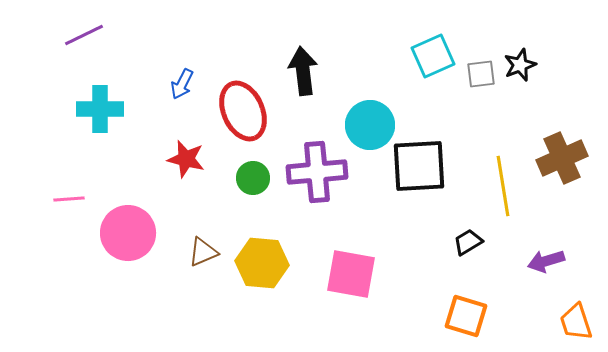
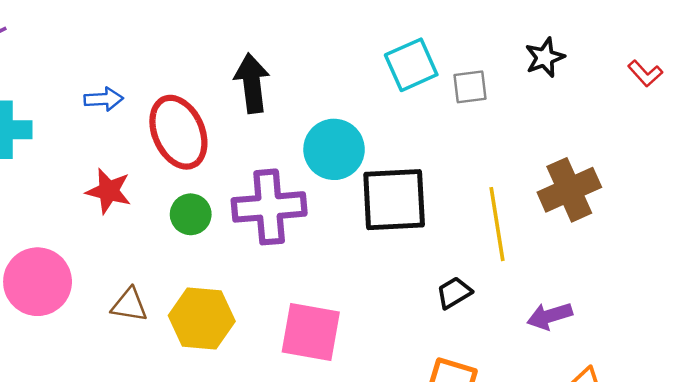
black star: (520, 65) -> (545, 57), moved
blue arrow: (182, 84) -> (104, 99), turned -120
brown triangle: (203, 252) -> (129, 305), turned 32

